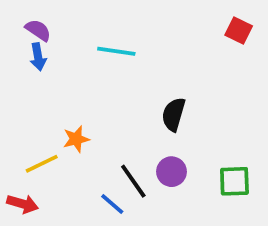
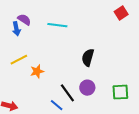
purple semicircle: (38, 30) -> (24, 20), moved
red square: (239, 30) -> (121, 13), turned 32
yellow line: (42, 164) -> (19, 60), moved

